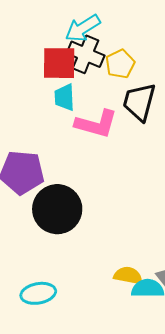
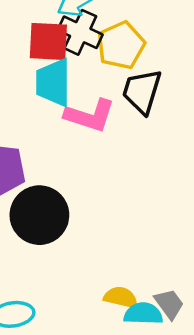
yellow pentagon: (120, 64) -> (121, 45), size x1.4
cyan trapezoid: (64, 97) -> (53, 83), size x1.5

